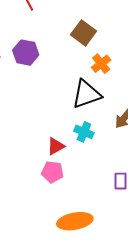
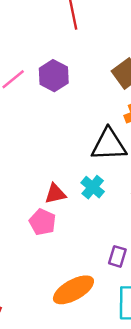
orange ellipse: (75, 221) -> (73, 290), moved, turned -36

